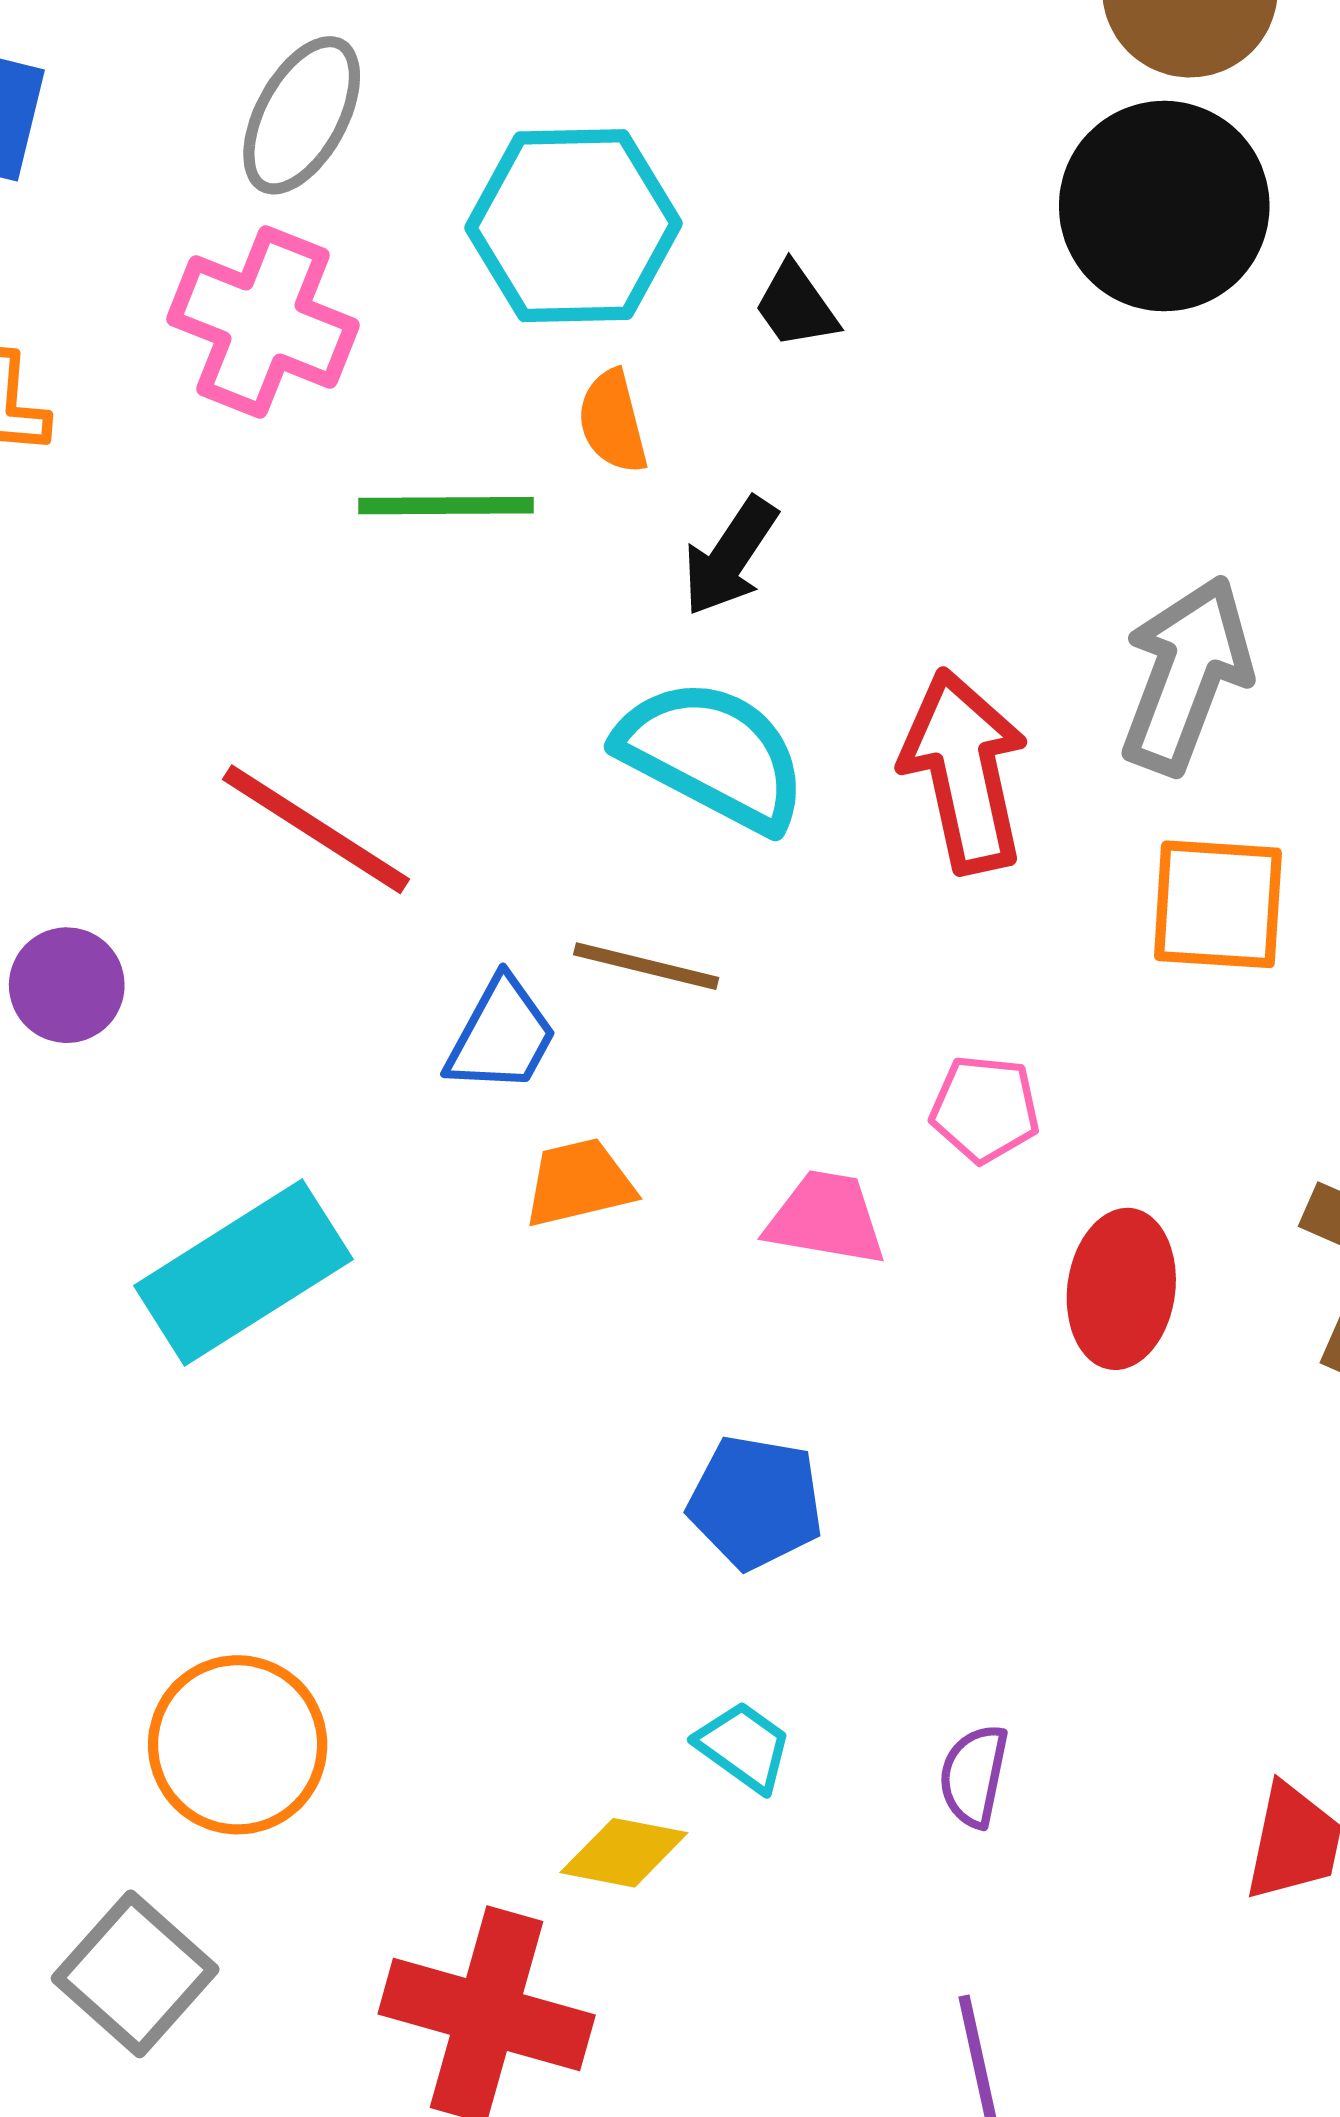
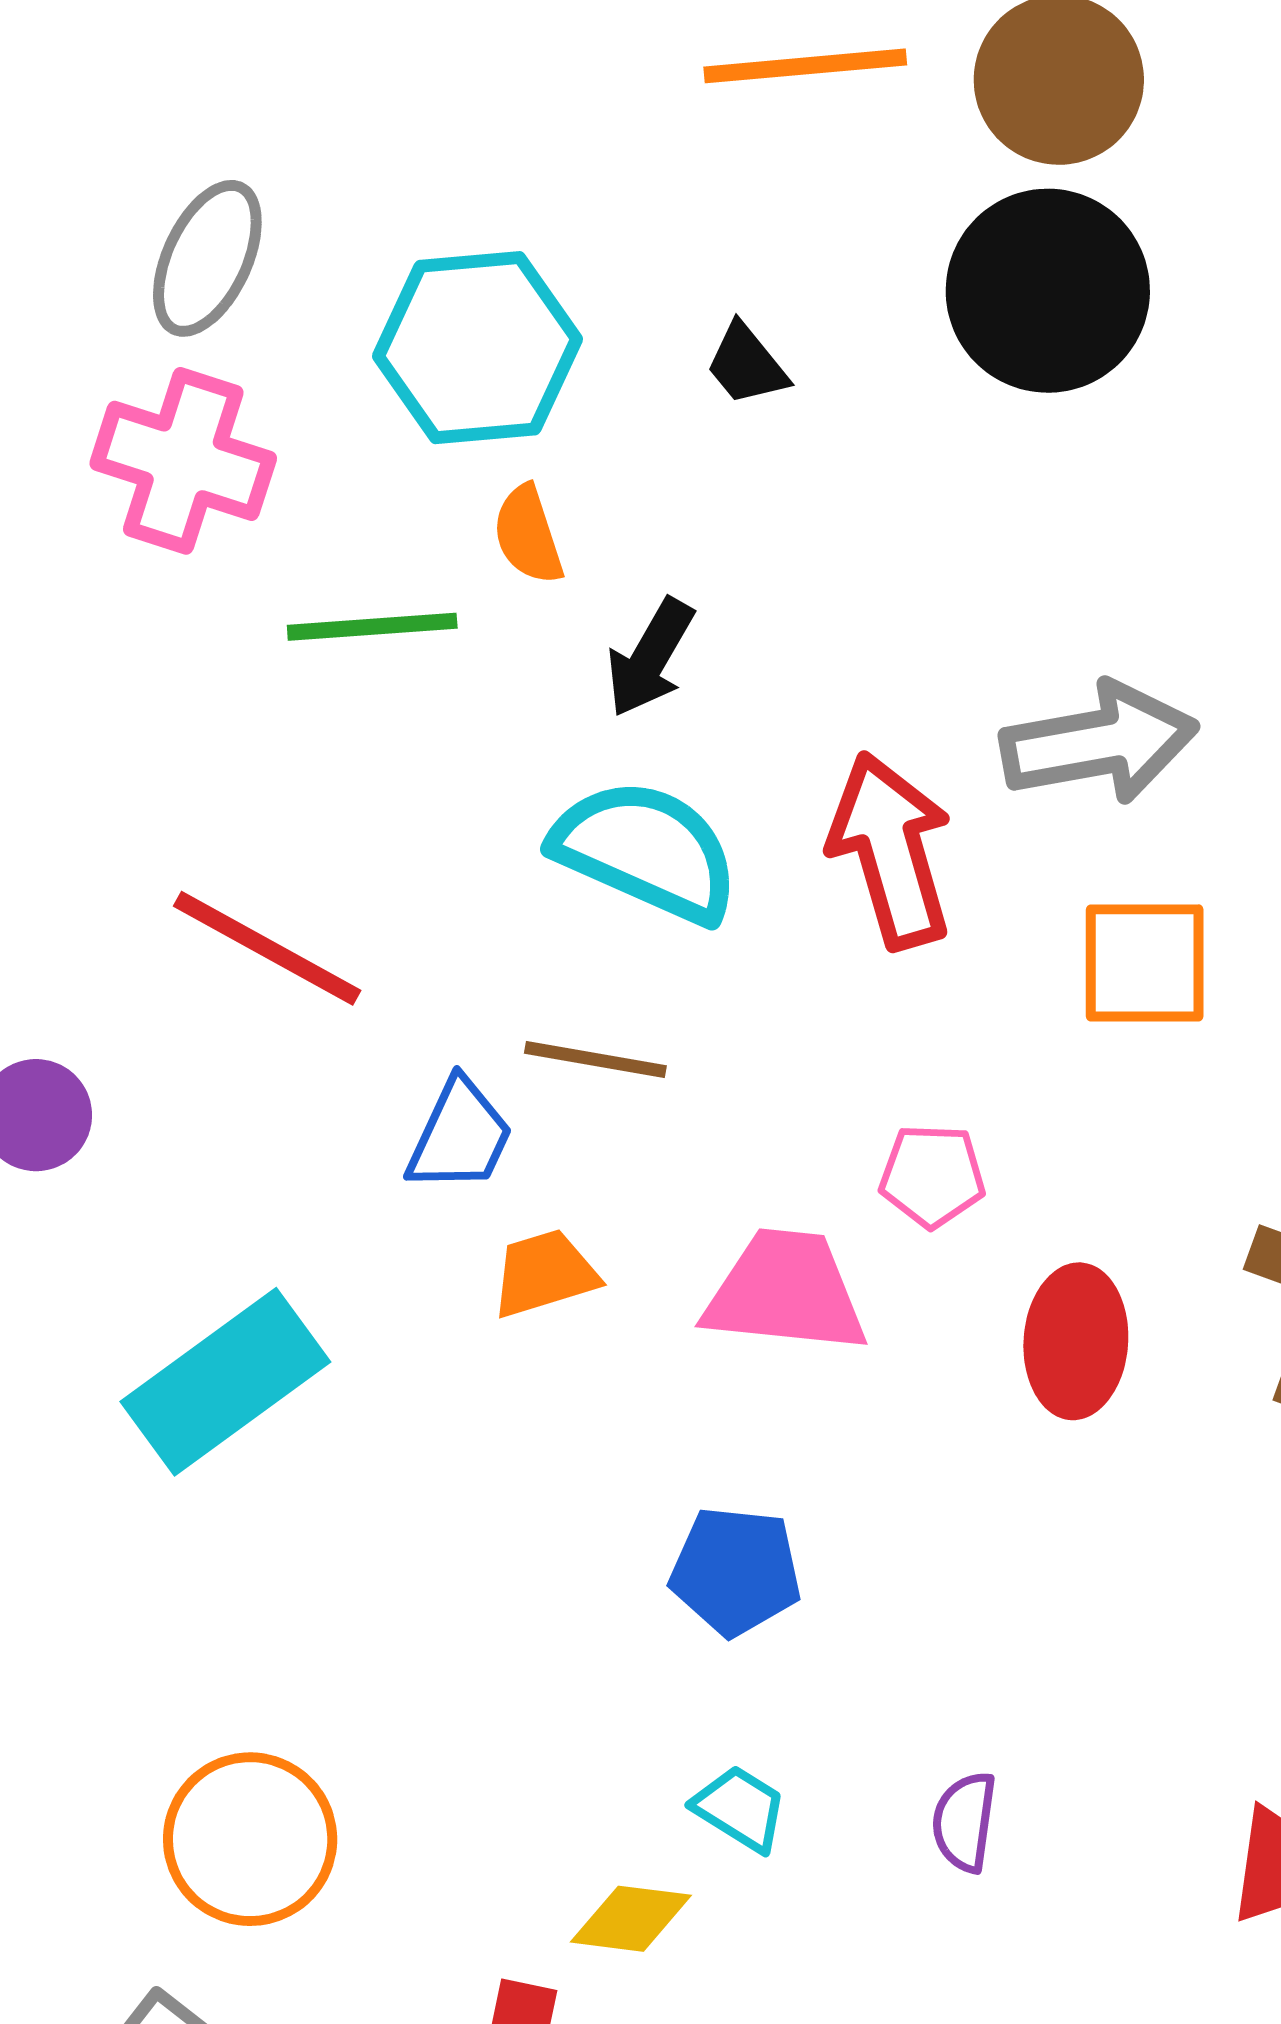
black trapezoid: (796, 306) -> (747, 365), moved
gray arrow: (1186, 675) -> (1099, 743), turned 63
pink trapezoid: (826, 1218) -> (786, 1292), size x1.4

